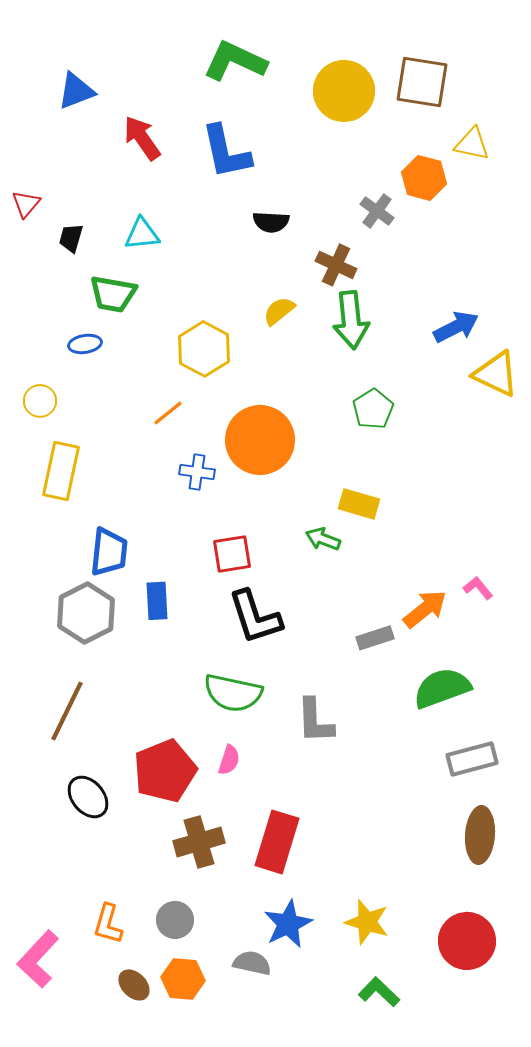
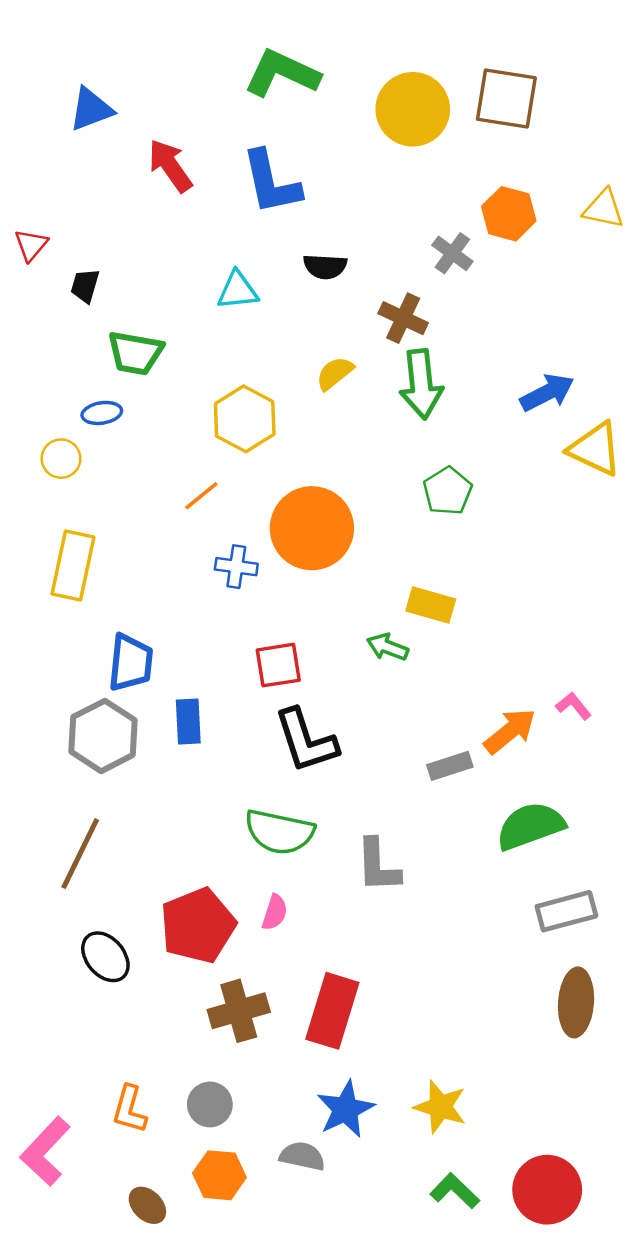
yellow triangle: (472, 144) -> (604, 209), moved
cyan triangle: (142, 234) -> (237, 291), moved
yellow circle: (40, 401) -> (61, 459), moved
red circle: (467, 941) -> (547, 1190), moved
brown ellipse: (134, 985) -> (147, 1205), moved

